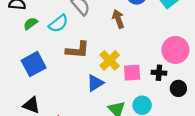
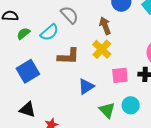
yellow cross: (110, 60) -> (102, 49), moved

